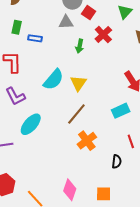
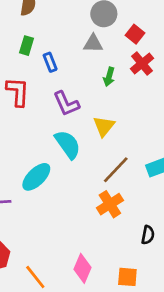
red square: (89, 13) -> (135, 34), moved
blue rectangle: (35, 38) -> (50, 62), turned 56
cyan semicircle: (53, 80) -> (68, 144), moved, turned -80
purple L-shape: (15, 96) -> (66, 104), moved
brown line: (76, 114) -> (116, 170), moved

